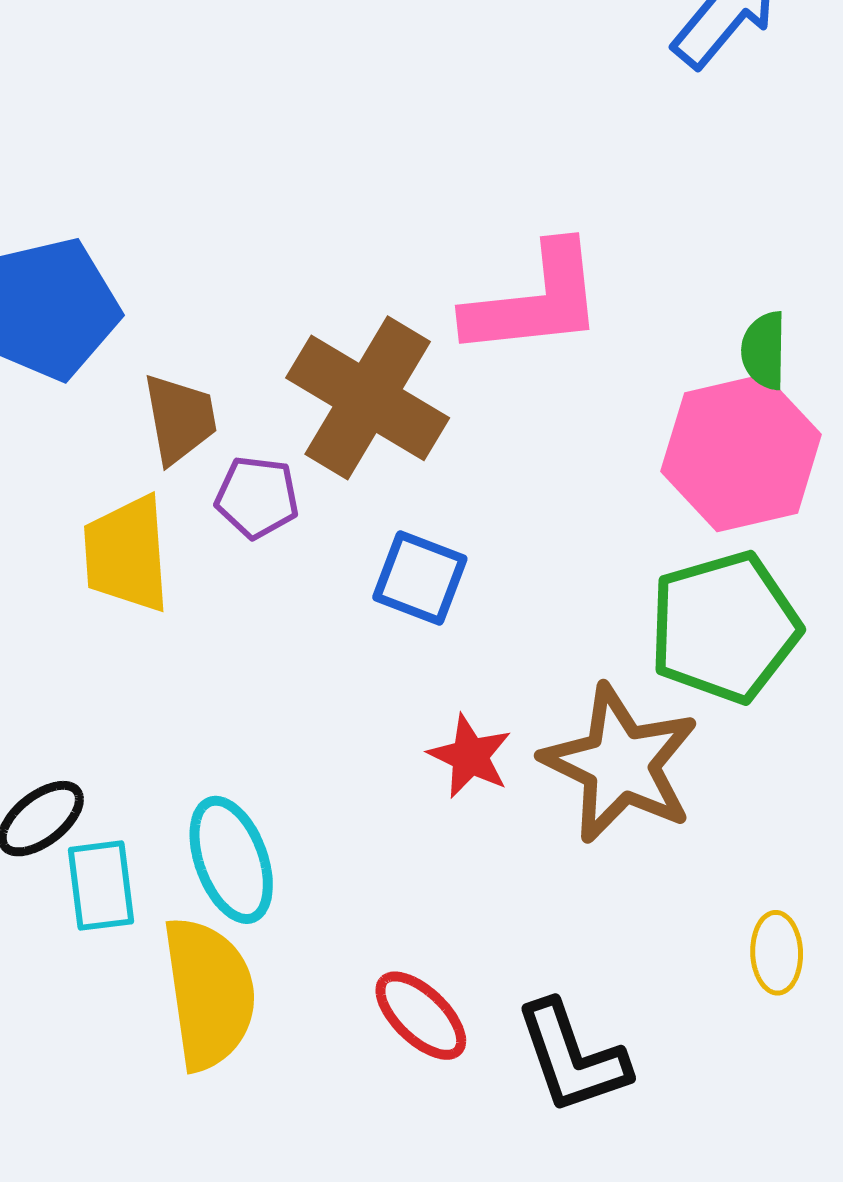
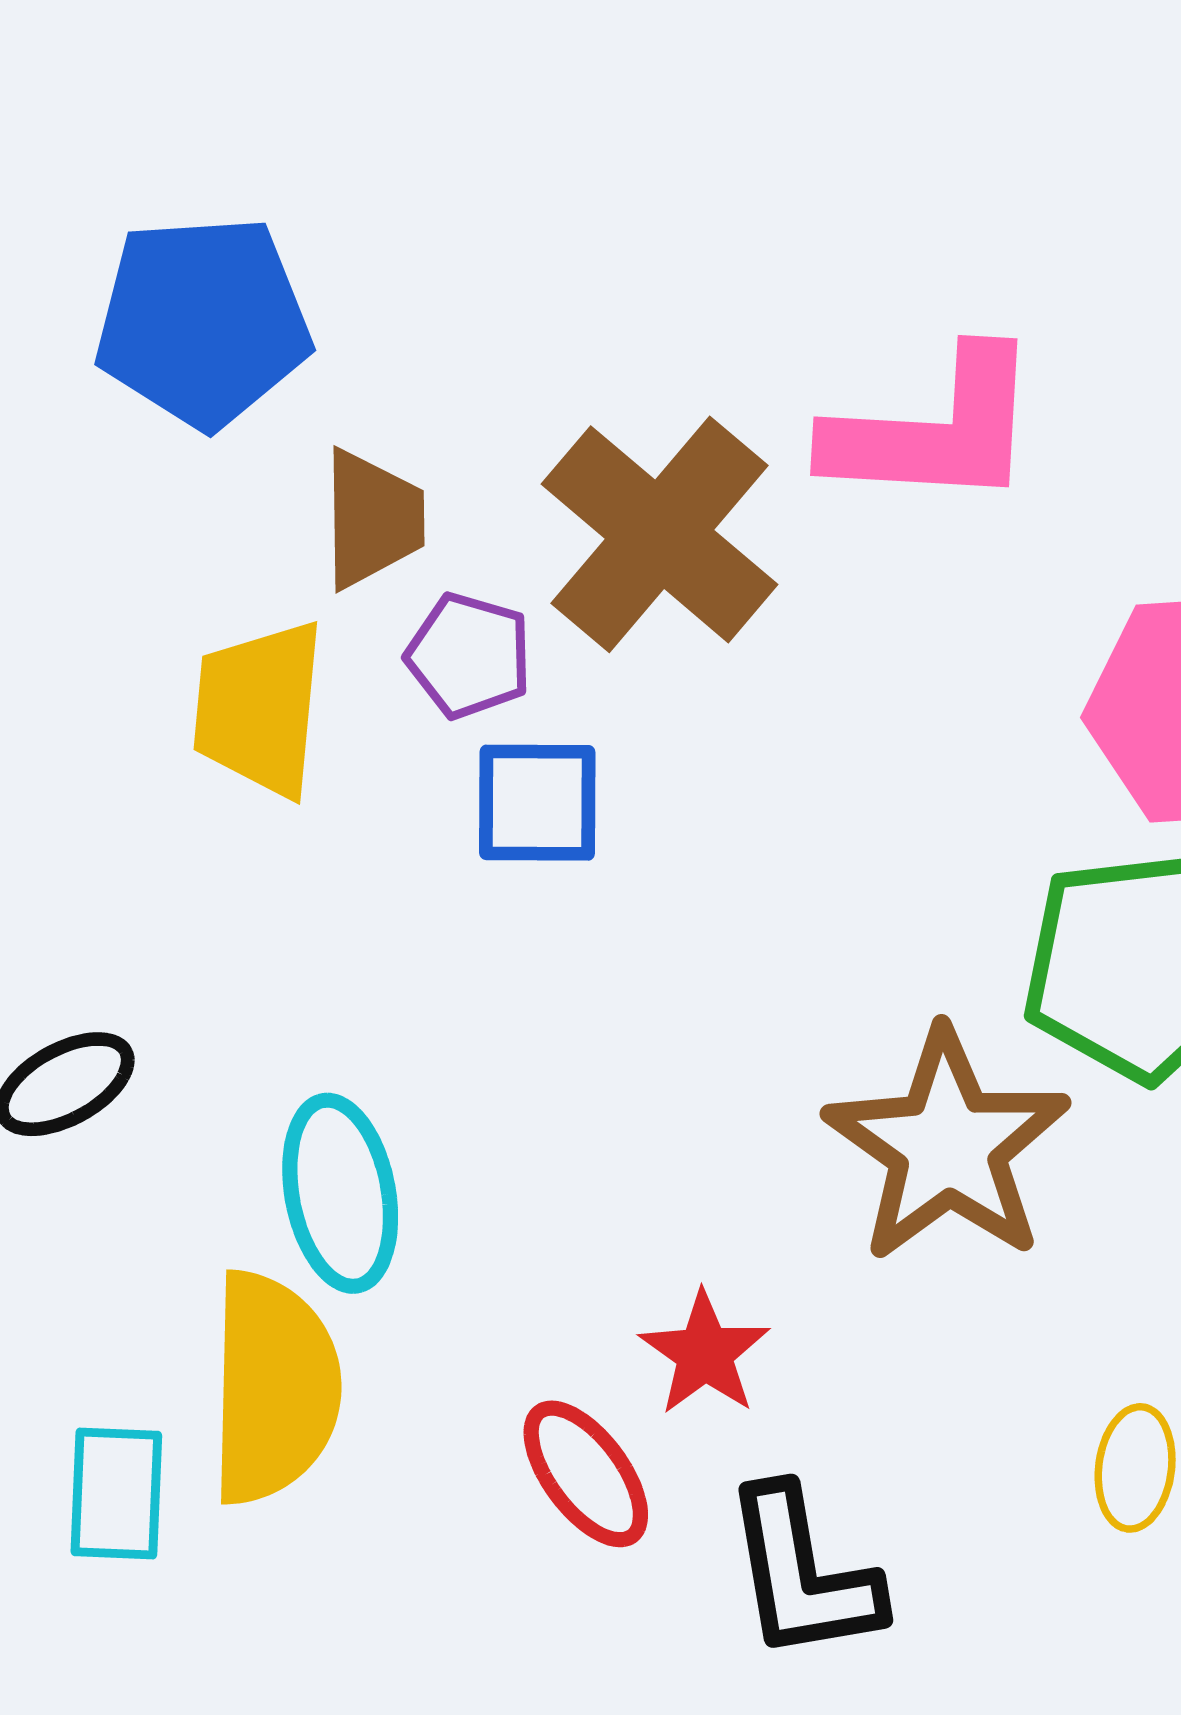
blue square: (420, 578) -> (537, 803), moved, turned -30
red star: (470, 756) -> (705, 1353), moved
cyan rectangle: (101, 886) -> (116, 1493), moved

